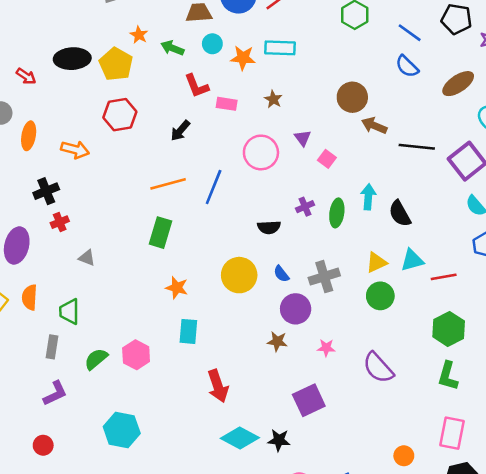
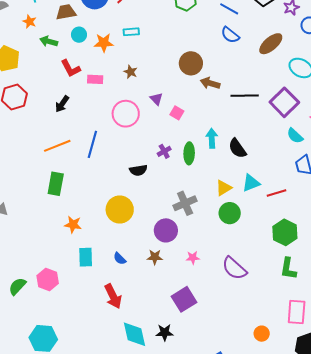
orange star: (139, 35) -> (29, 22), moved
cyan rectangle: (280, 48) -> (131, 32), size x0.7
blue semicircle: (281, 274) -> (120, 259), moved
cyan diamond: (240, 438) -> (134, 334), turned 56

